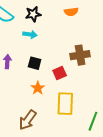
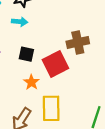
red square: (60, 73) -> (55, 64), size x1.6
yellow rectangle: (65, 104) -> (51, 108), moved

